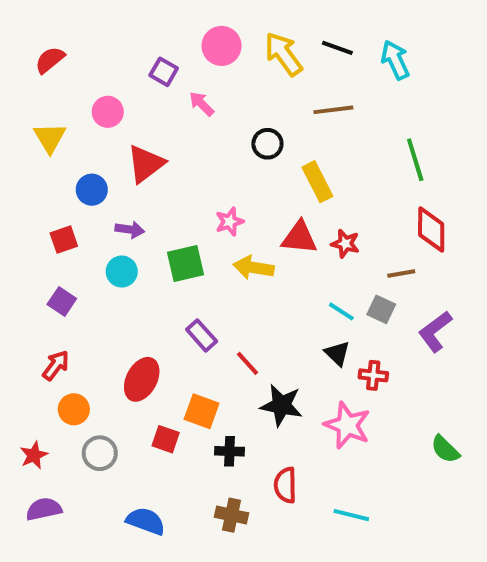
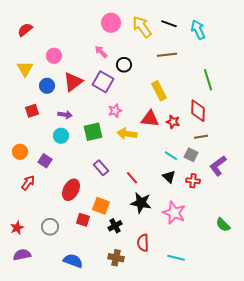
purple square: (164, 72) -> (103, 82), moved, size x1.5
black circle: (267, 144) -> (124, 65), moved
blue circle: (92, 190) -> (47, 86), moved
red diamond: (431, 230) -> (198, 111), moved
red square: (64, 240) -> (32, 111), moved
purple square: (62, 301) -> (45, 161), moved
red line: (247, 363) -> (132, 178), moved
red cross: (373, 375) -> (193, 181), moved
orange circle: (74, 409) -> (20, 152), moved
black cross: (230, 451) -> (115, 226), turned -32

